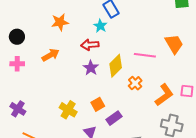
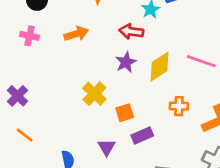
orange cross: (135, 83) -> (179, 106), moved, turned 32
yellow cross: (68, 110) -> (94, 94), moved

